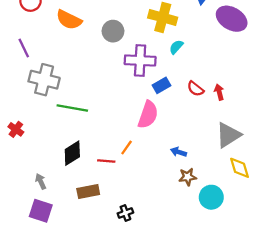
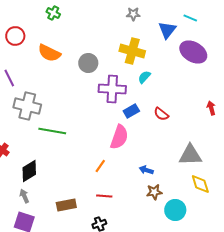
red arrow: (219, 92) -> (211, 108), moved
gray triangle: (228, 135) -> (190, 155), turned 30
black diamond: (72, 153) -> (29, 171), moved
red line: (106, 161) -> (104, 196), moved

